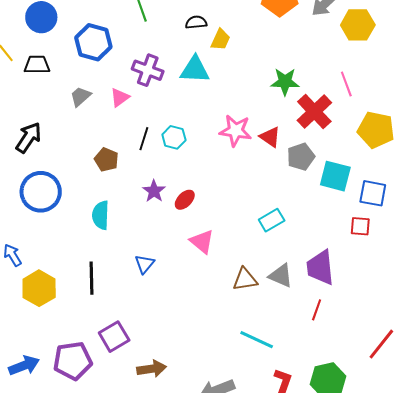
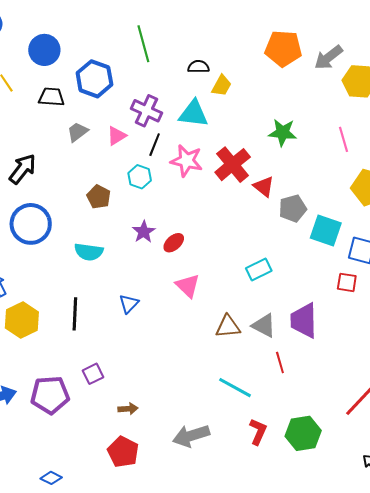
black trapezoid: (37, 65) -> (51, 97), moved
red cross: (314, 112) -> (233, 165), moved
pink star: (236, 131) -> (187, 161), moved
cyan hexagon: (174, 137) -> (140, 177), moved
black line: (144, 139) -> (155, 145), moved
cyan semicircle: (101, 215) -> (89, 252), turned -88
red line: (317, 310) -> (280, 363), moved, turned -40
purple square: (114, 337) -> (93, 374), size x0.7
brown arrow: (152, 369) -> (128, 409), size x0.7

